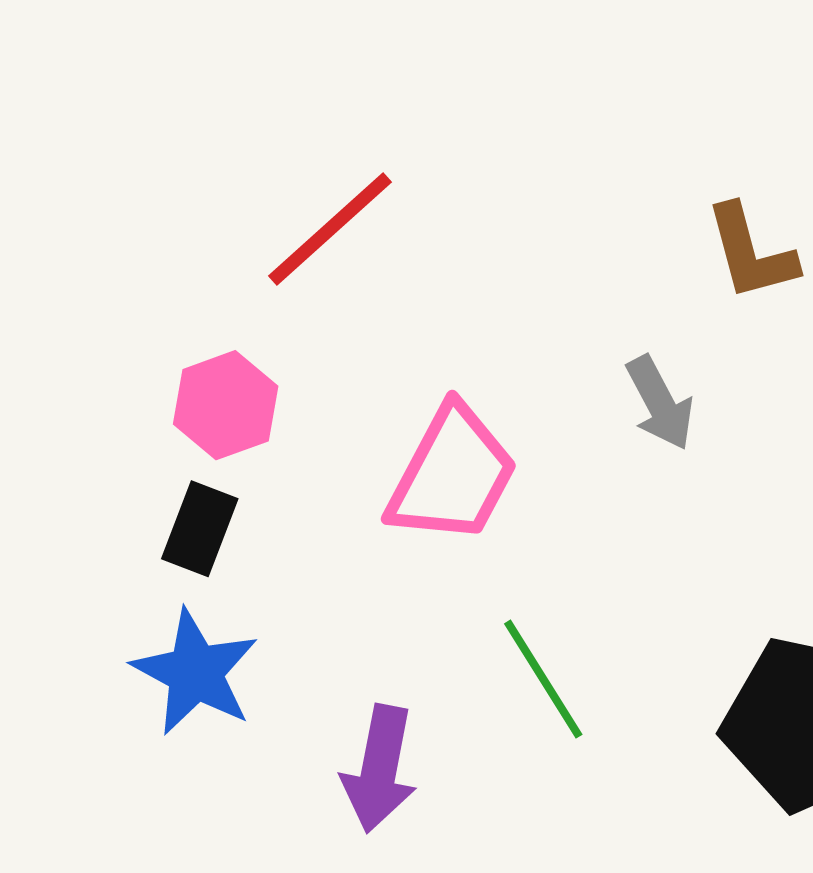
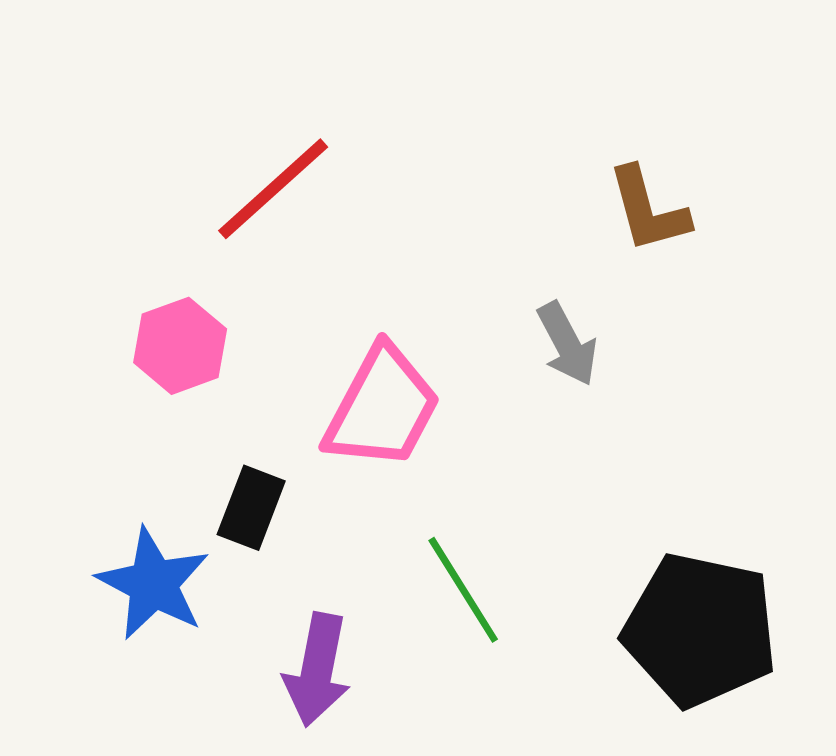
black rectangle: (200, 529) -> (251, 508), moved

